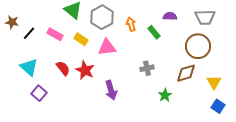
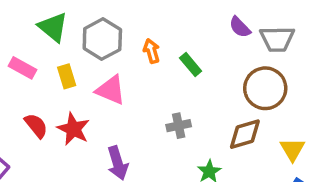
purple semicircle: (170, 16) -> (240, 27), moved, turned -136
yellow rectangle: (81, 39) -> (67, 76), turned 40
pink triangle: (107, 47) -> (111, 90), turned 30

